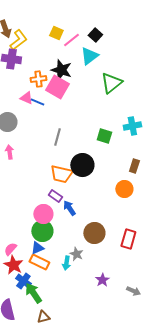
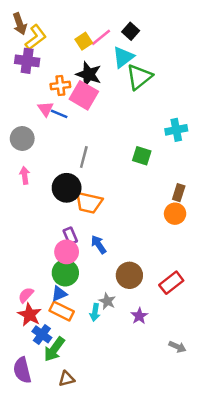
yellow square: (56, 33) -> (84, 41), moved, turned 32
green triangle: (111, 83) -> (139, 77), moved
pink triangle: (26, 98) -> (46, 109), turned 32
cyan cross: (132, 126) -> (176, 130), moved
black circle: (82, 165) -> (67, 188), moved
orange circle: (124, 189) -> (175, 214), moved
purple rectangle: (55, 196) -> (70, 236), moved, turned 32
red rectangle: (128, 239) -> (171, 283), turned 36
purple star: (102, 280) -> (139, 316), moved
green arrow: (33, 293) -> (54, 349), turned -110

